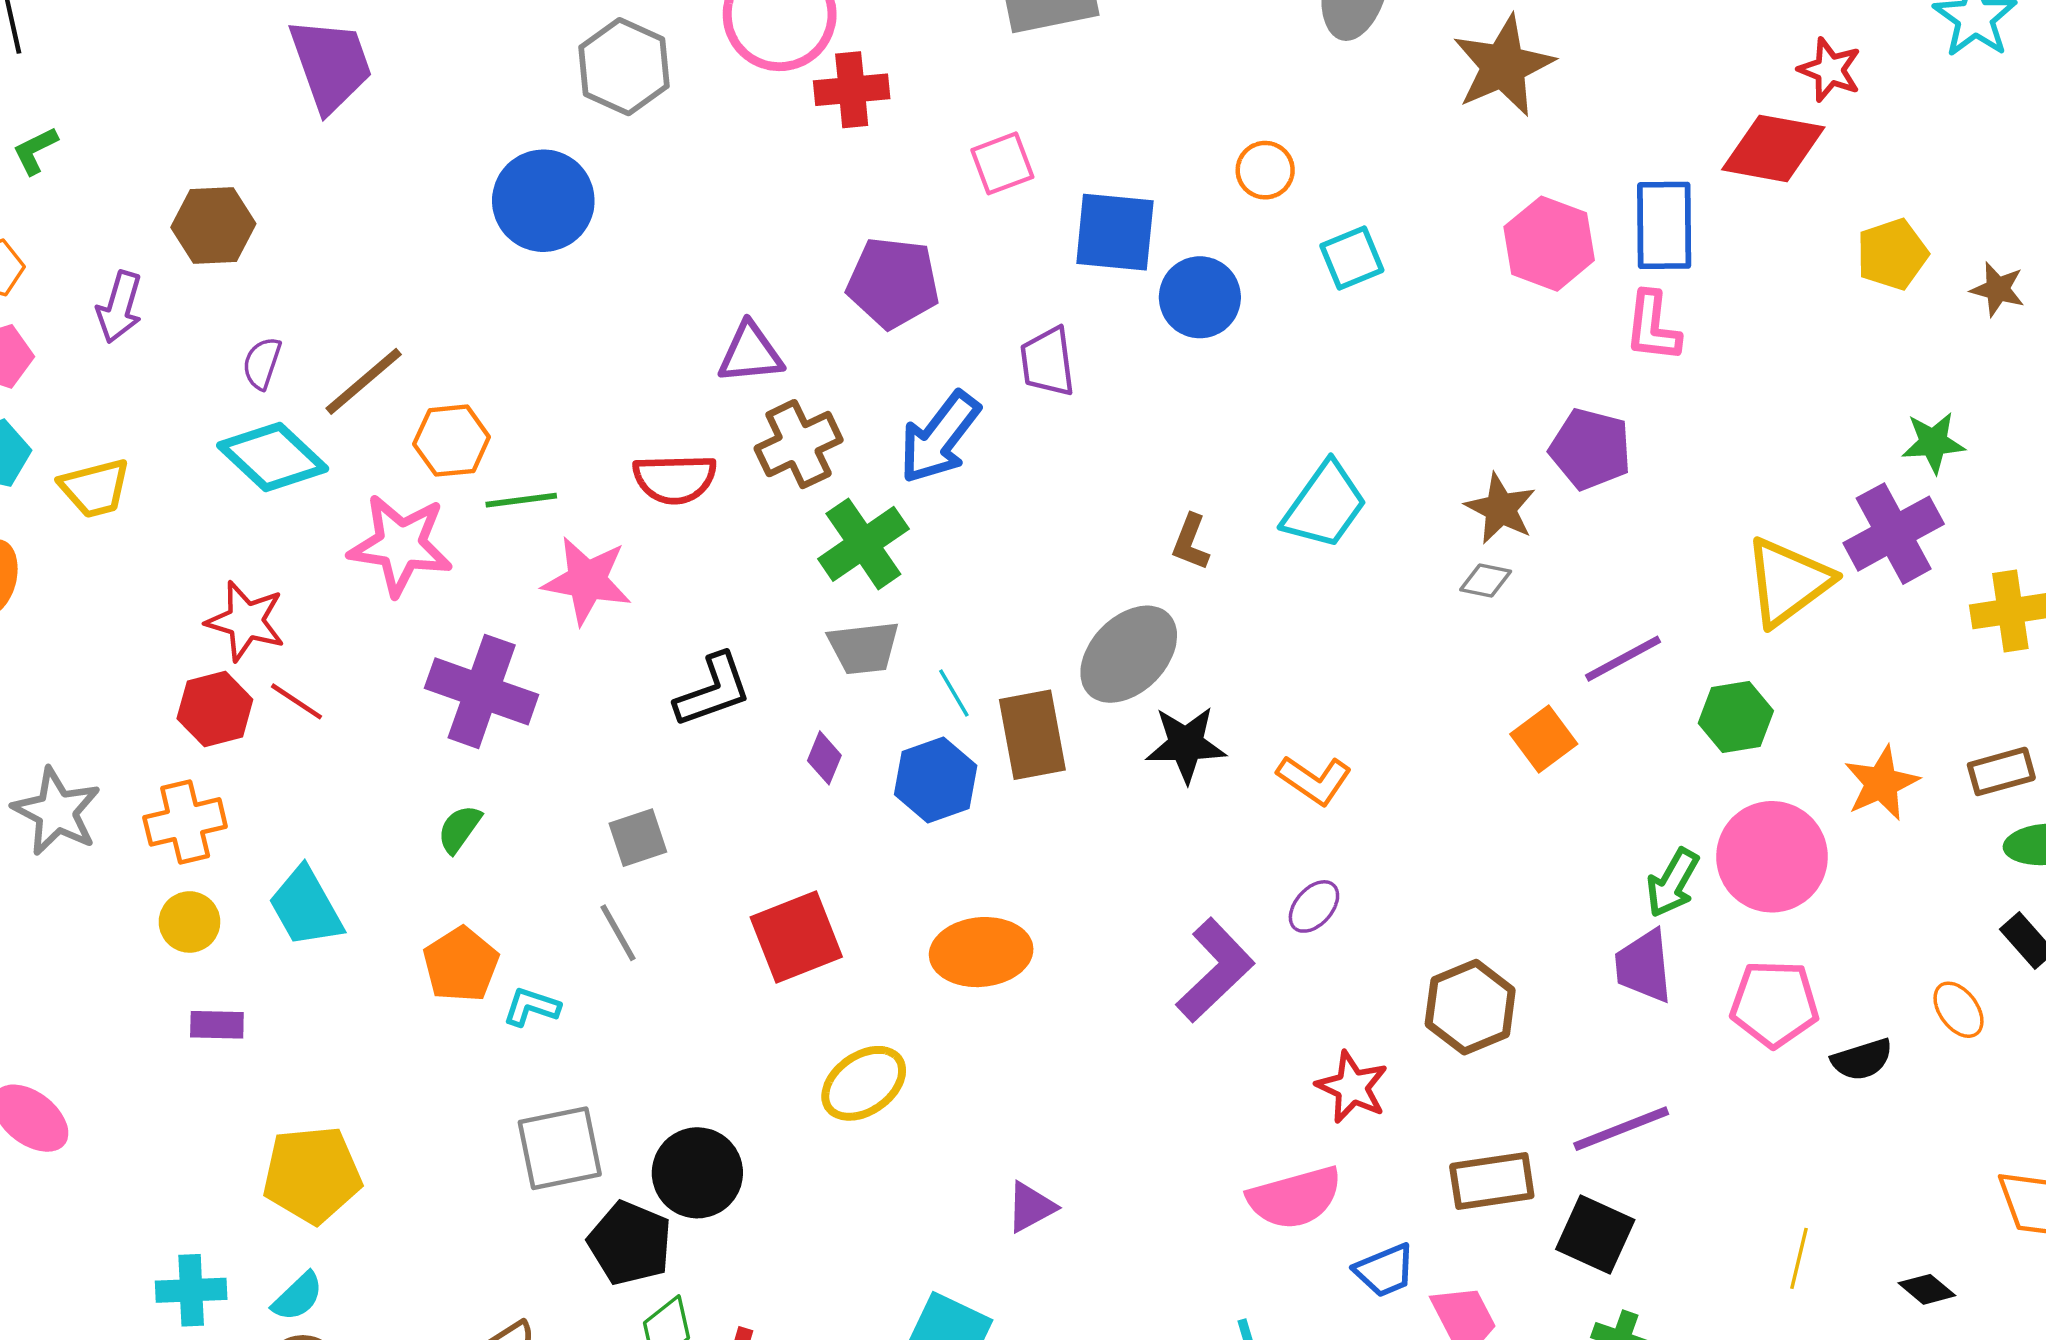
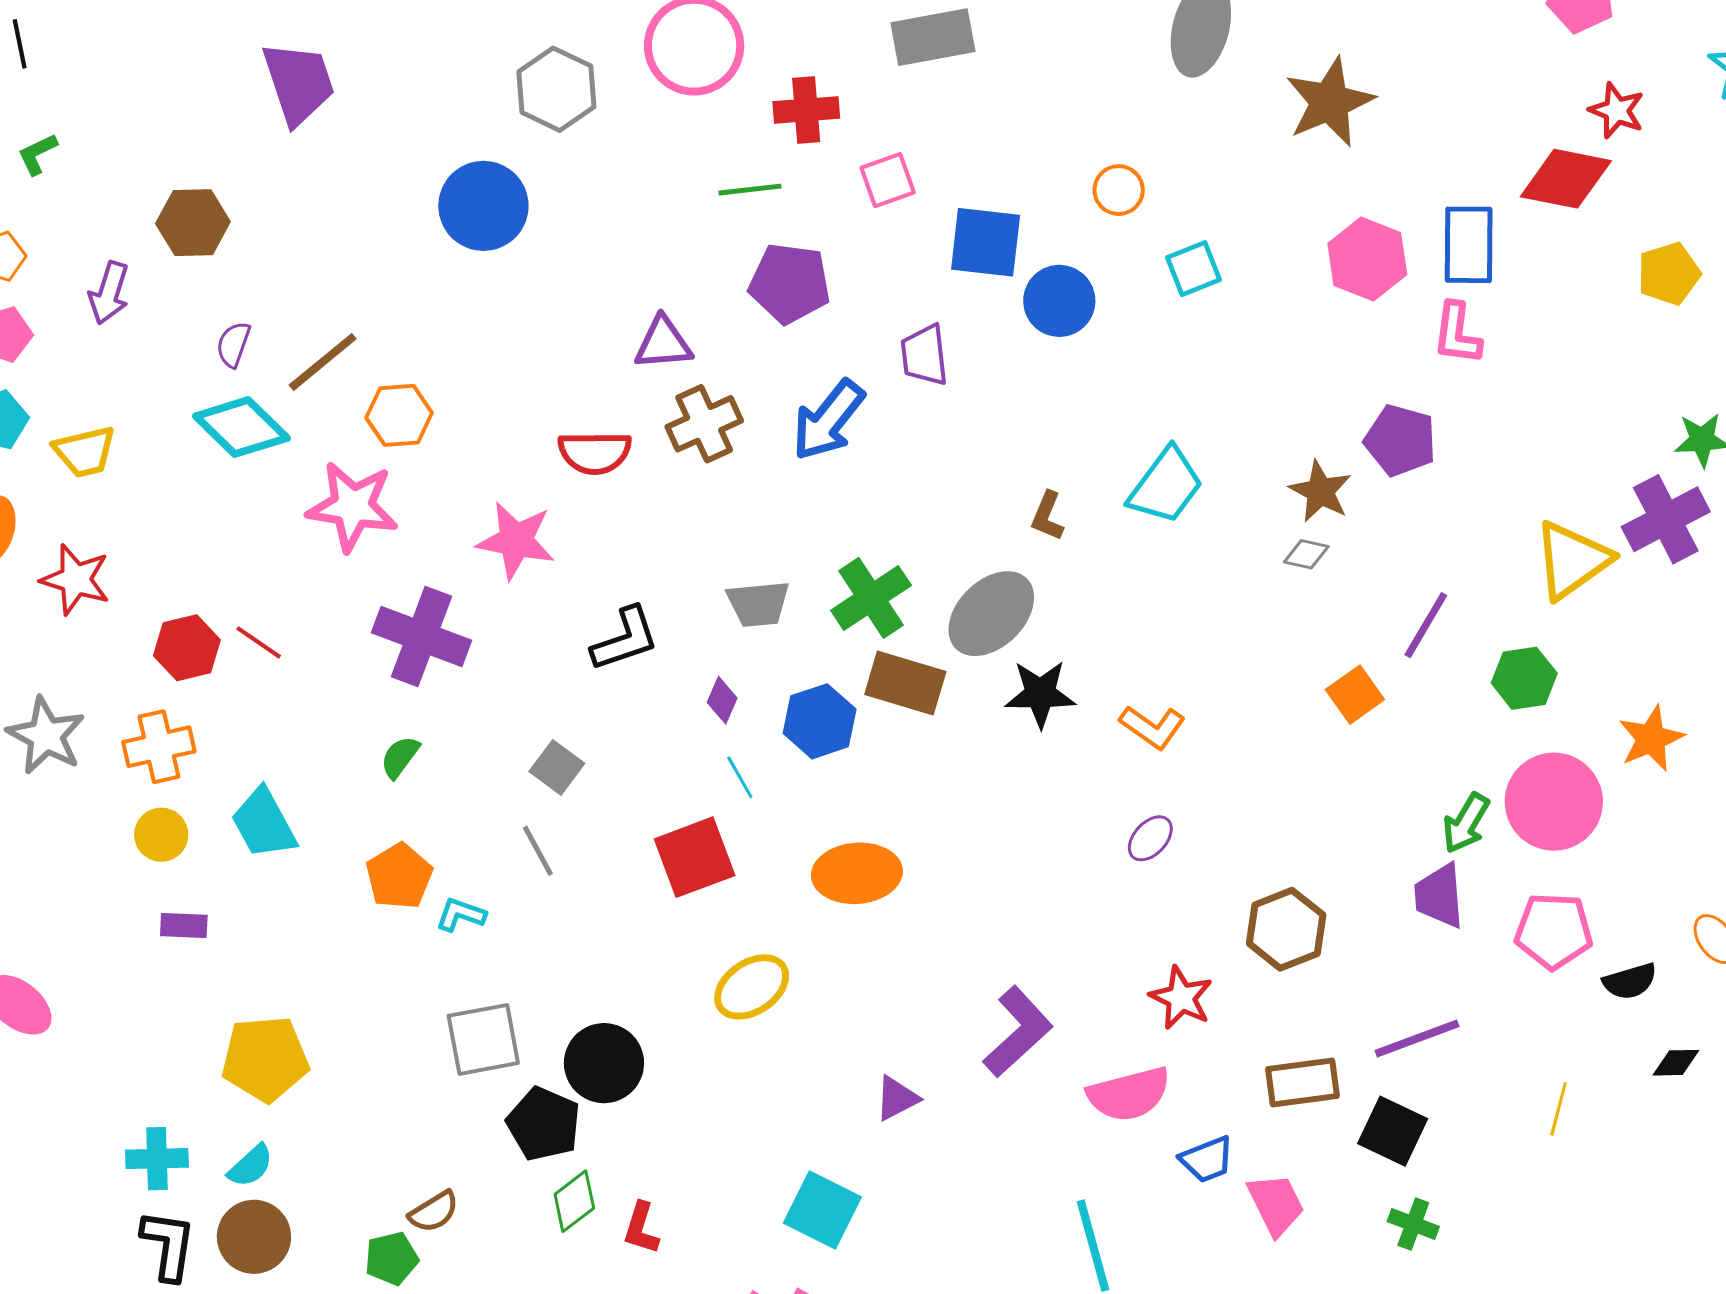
red cross: (852, 90) -> (806, 110), moved
green line: (521, 500) -> (750, 190), moved
green cross: (863, 544) -> (871, 598), moved
red star: (246, 621) -> (75, 579), moved
purple line: (1623, 659) -> (1426, 625), turned -32
cyan line: (954, 693) -> (740, 777), moved
brown rectangle: (1032, 735) -> (905, 683), turned -64
gray square: (638, 838) -> (557, 767), turned -36
purple L-shape: (1215, 970) -> (1018, 1032), moved
yellow line: (1799, 1258) -> (1559, 1109), moved
black diamond: (1927, 1289) -> (1676, 1063), moved, turned -42

